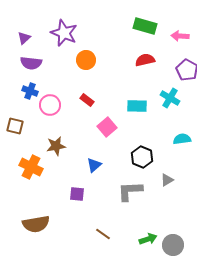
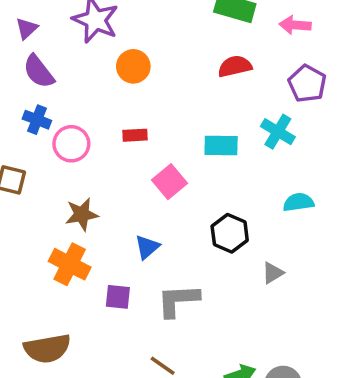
purple semicircle: (31, 63) -> (39, 72), turned 45
red rectangle: (87, 100) -> (135, 135), turned -40
orange cross: (31, 167) -> (70, 264), moved
gray L-shape: (130, 191) -> (178, 300), moved

